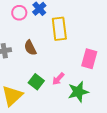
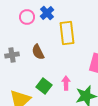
pink arrow: (58, 79) -> (66, 83), turned 136

